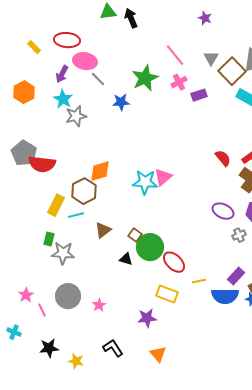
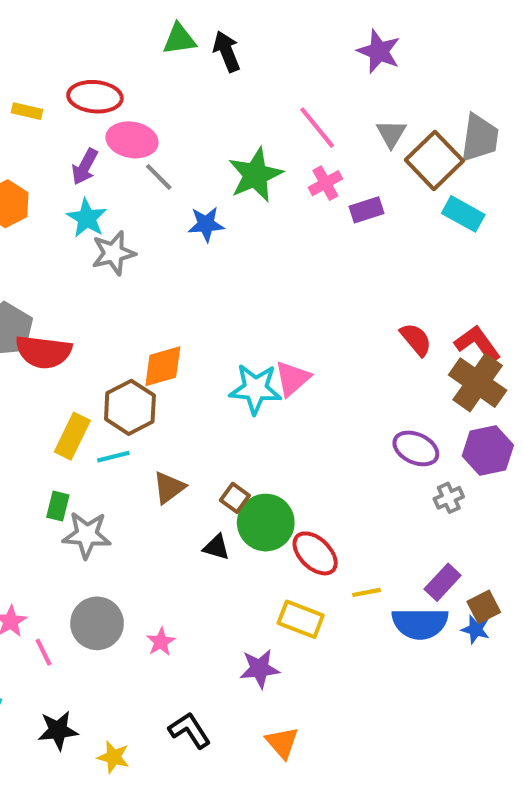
purple star: (205, 18) -> (379, 51), size x1.5
yellow rectangle: (34, 47) -> (27, 111), turned -32

